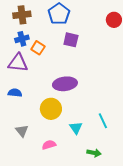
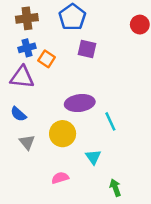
blue semicircle: (15, 93) -> (18, 114), turned -144
cyan line: (103, 121) -> (110, 121), moved
gray triangle: (22, 131) -> (27, 142), moved
green arrow: (94, 153) -> (115, 188), turned -120

